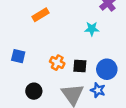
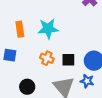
orange rectangle: (41, 15) -> (20, 29), moved, turned -63
cyan star: (92, 29) -> (48, 29), moved, size x1.5

